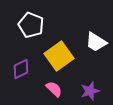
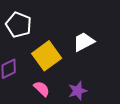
white trapezoid: (96, 42) -> (84, 42), turned 120

